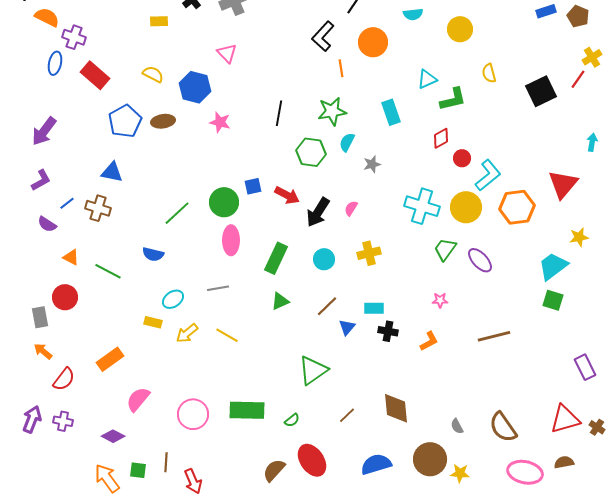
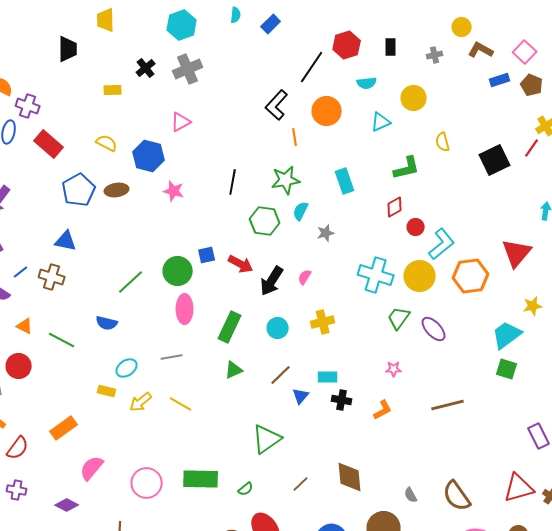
pink triangle: (227, 53) -> (181, 122), turned 45
cyan triangle: (427, 79) -> (381, 122), moved

